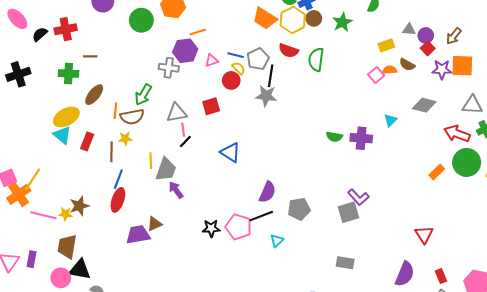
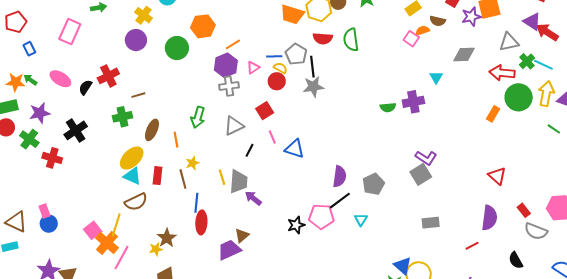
gray cross: (169, 68) -> (229, 86), moved
brown semicircle: (132, 117) -> (136, 202), moved
pink line: (183, 130) -> (272, 137), moved
pink line: (43, 215) -> (121, 258), moved, turned -60

